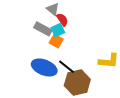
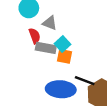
red semicircle: (62, 20) -> (35, 36), moved, turned 32

